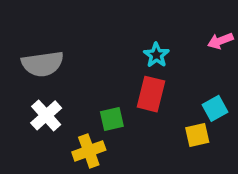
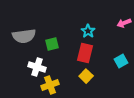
white cross: (46, 115) -> (37, 67), moved, turned -30
green square: (112, 119) -> (52, 44), moved
yellow square: (197, 135) -> (86, 76), moved, turned -32

